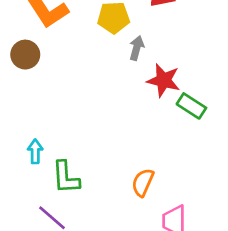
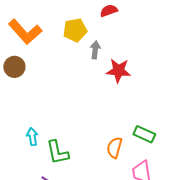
green rectangle: (191, 106) -> (144, 134), moved

